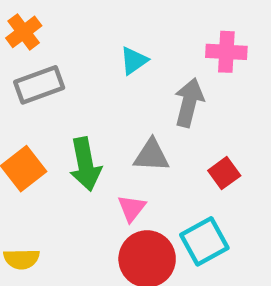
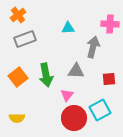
cyan triangle: (134, 61) -> (68, 28), turned 32
red square: (224, 173) -> (109, 79), turned 32

